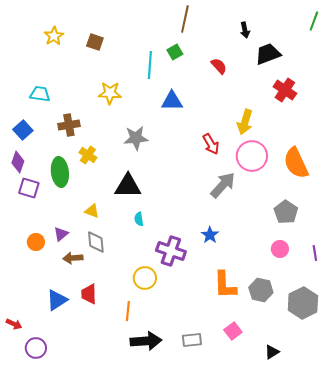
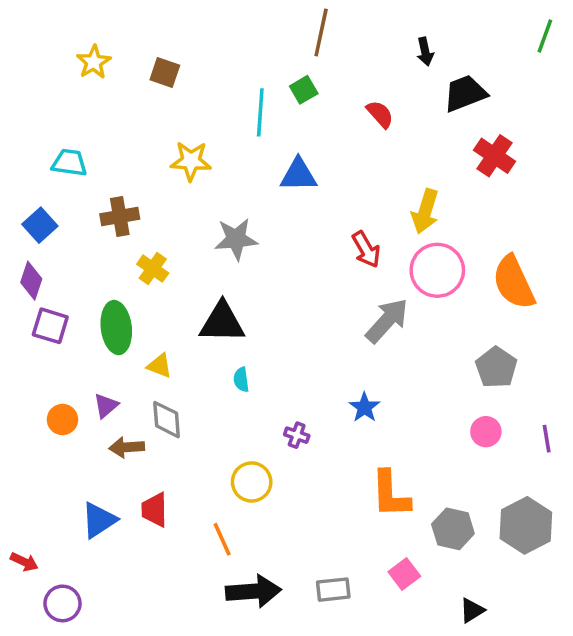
green ellipse: (60, 172) -> (116, 328), moved
purple cross: (171, 251) -> (297, 435), size x0.5
gray hexagon: (261, 290) -> (453, 529), moved
orange line: (128, 311) -> (222, 539), turned -30

